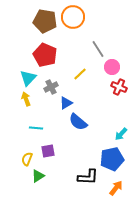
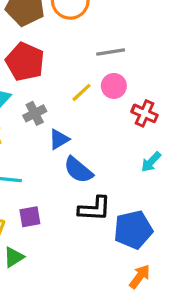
gray line: (98, 49) -> (111, 52), turned -66
pink circle: (112, 67) -> (114, 86), moved
cyan arrow: (121, 134) -> (151, 162), moved
black L-shape: (88, 177) -> (94, 209), moved

